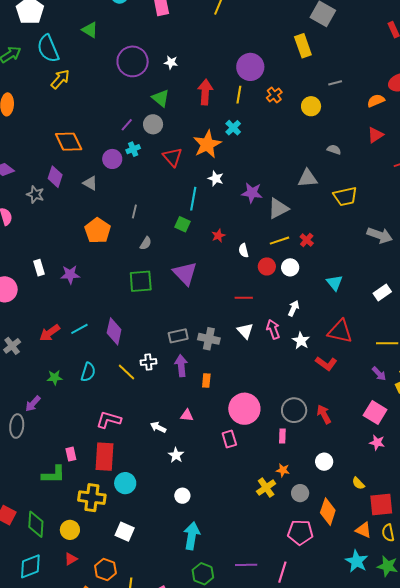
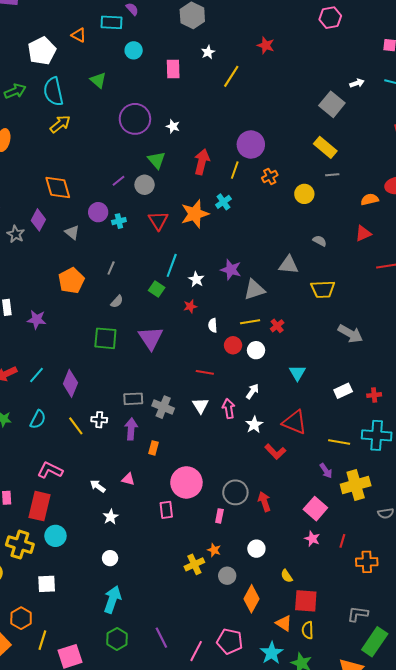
yellow rectangle: (303, 46) -> (325, 147), moved, turned -40
cyan cross: (133, 149) -> (119, 221), moved
white star: (216, 178) -> (196, 279), moved
cyan line: (79, 329) -> (36, 375), turned -30
white square: (125, 532) -> (47, 584), turned -36
pink pentagon: (300, 532) -> (230, 641), moved
purple line: (246, 565) -> (161, 638), turned 55

